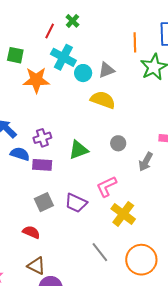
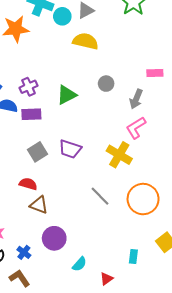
pink L-shape: (106, 186) -> (136, 128), moved
brown triangle: (36, 266) -> (39, 205), moved

